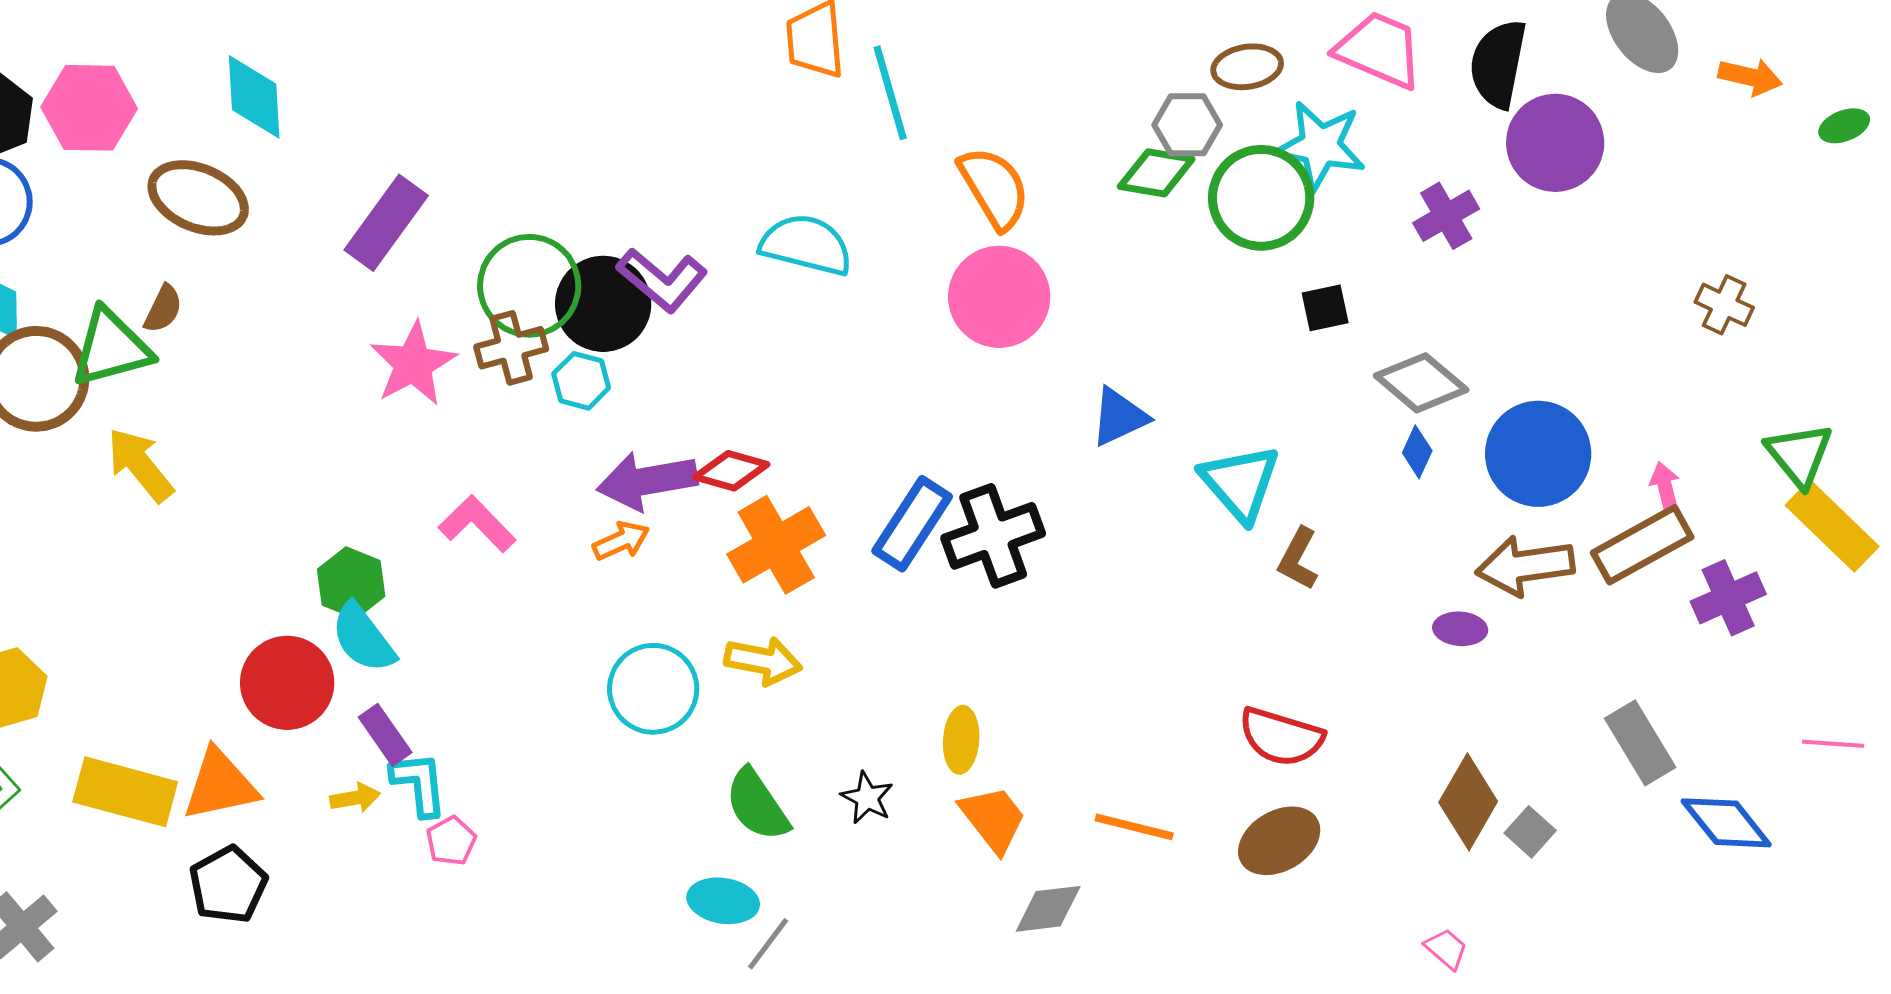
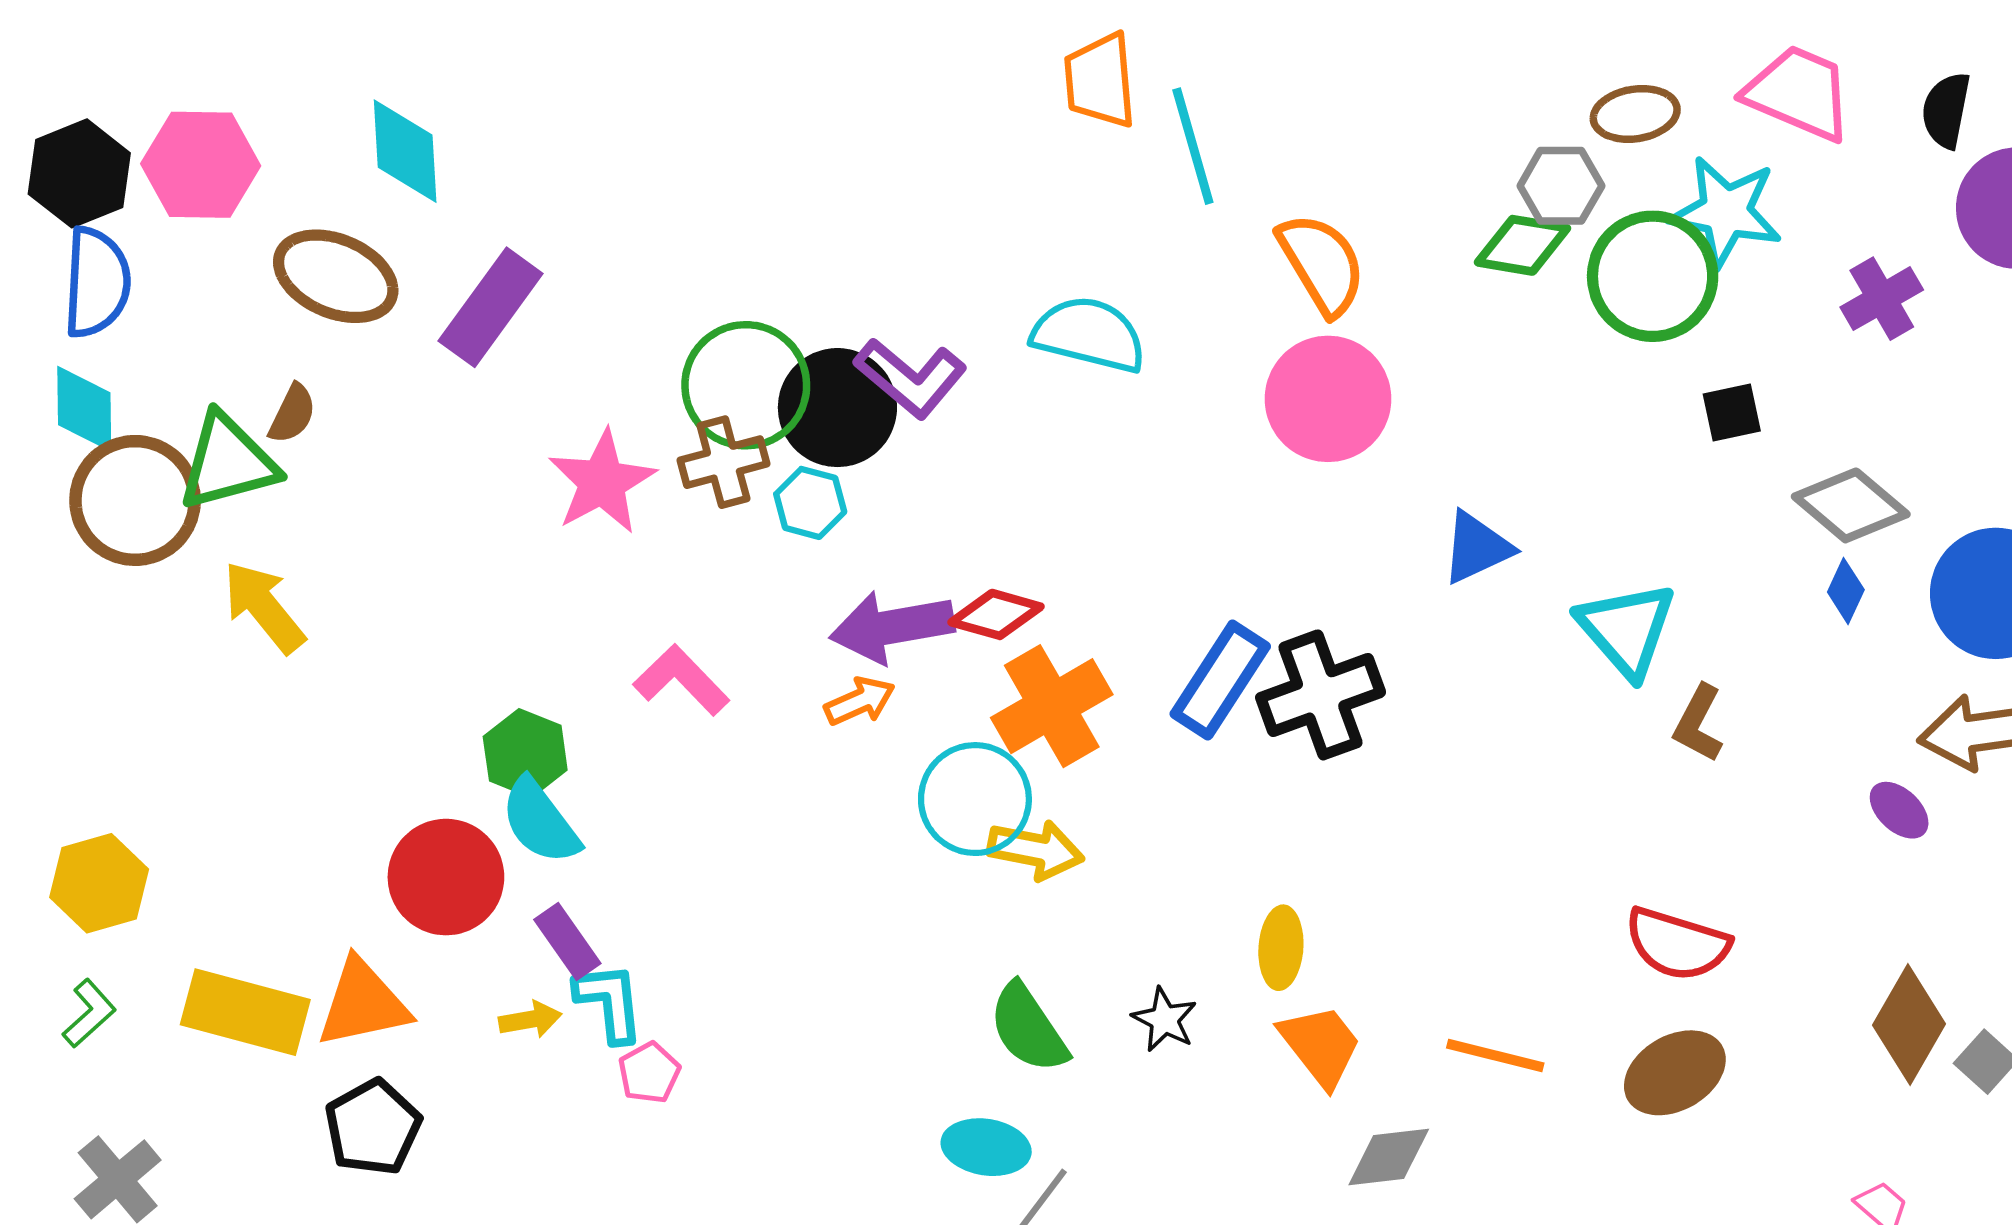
black semicircle: (1498, 64) -> (1946, 110), size x0.7
purple rectangle: (386, 223) -> (491, 307), moved
purple ellipse: (1460, 629) -> (1899, 810), turned 39
cyan circle: (653, 689) -> (975, 799), moved

